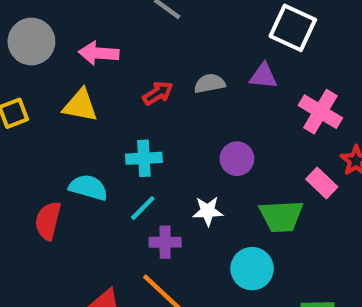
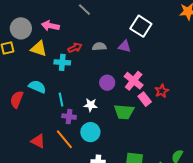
gray circle: (31, 42) -> (21, 28), moved
pink cross: (320, 112) -> (134, 81), moved
cyan cross: (144, 158) -> (62, 62), moved
cyan line: (143, 208) -> (61, 99), turned -64
cyan circle: (252, 269) -> (90, 132), moved

